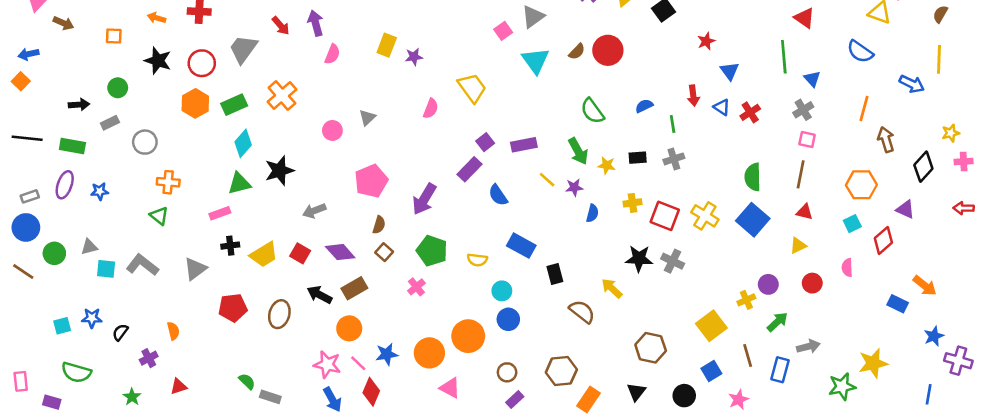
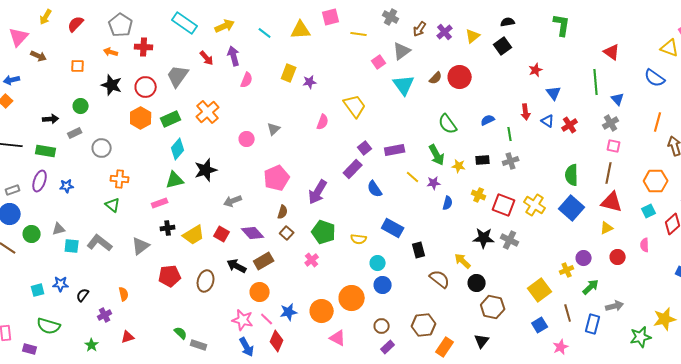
yellow cross: (632, 203) -> (479, 195), turned 32
red triangle: (804, 212) -> (612, 202), size x1.6
black circle: (684, 396) -> (477, 283), moved

